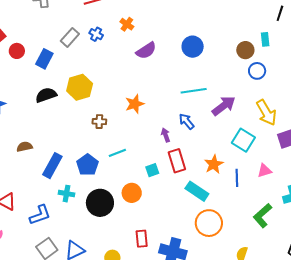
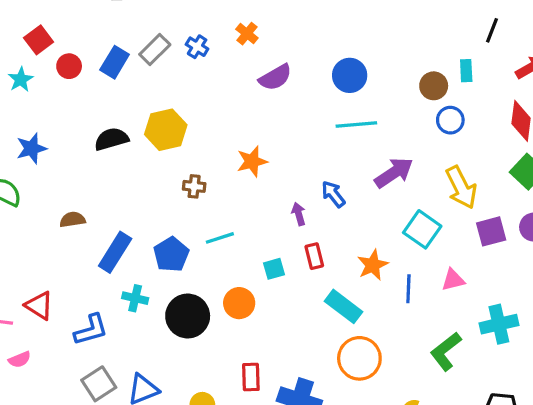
blue rectangle: (44, 59) -> (115, 62), moved
cyan line: (194, 91) -> (356, 125), moved
red rectangle: (177, 161) -> (314, 256), size x0.7

